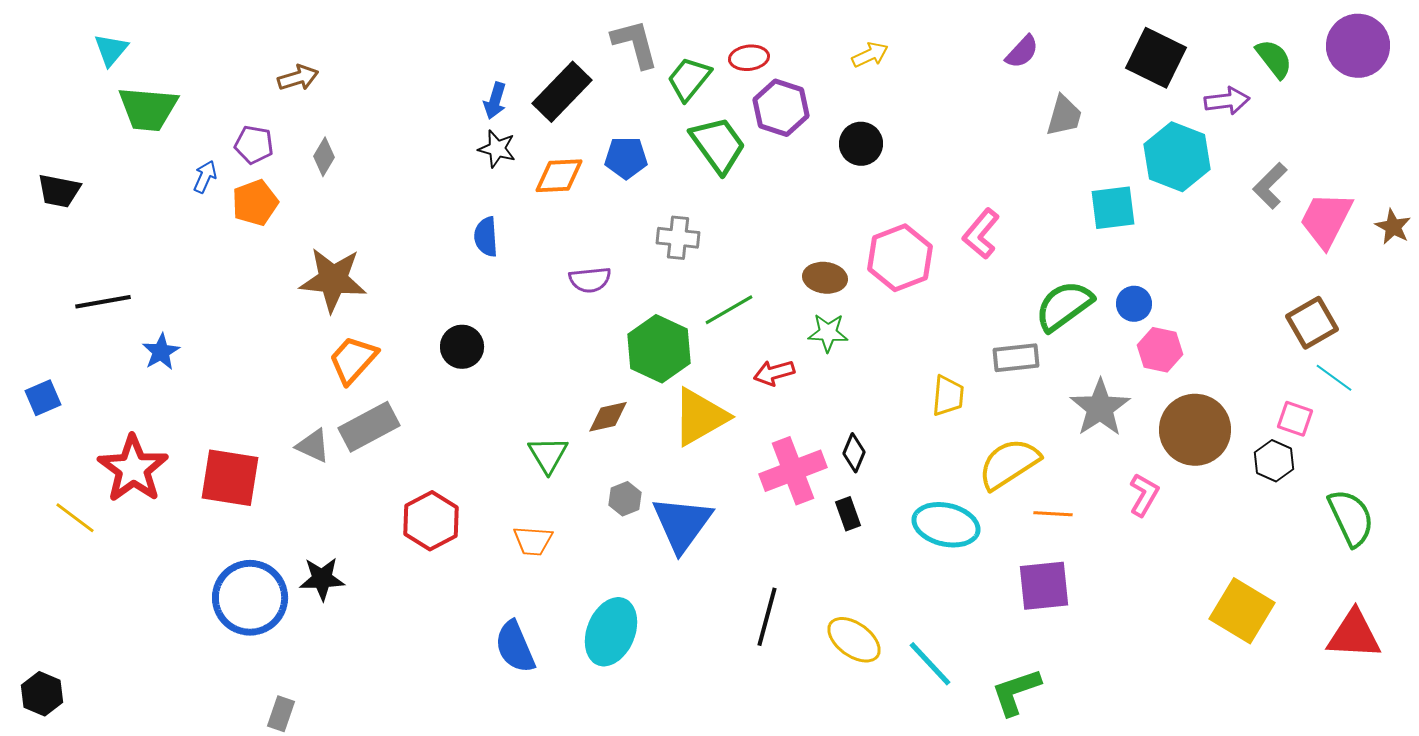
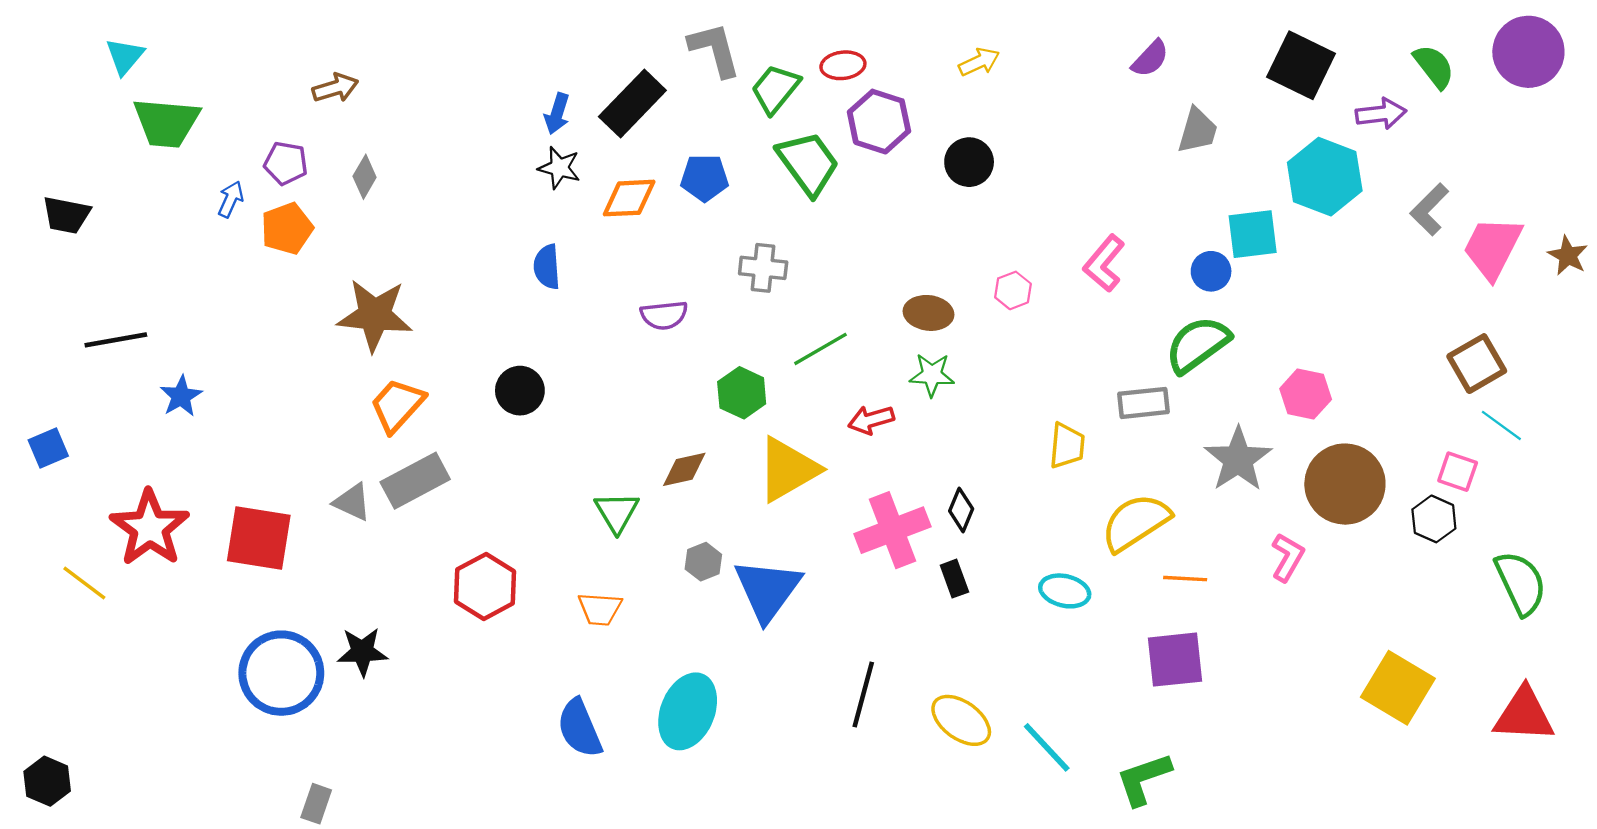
pink hexagon: (900, 258) -> (1013, 290), size x0.5
blue circle: (1134, 304) -> (1211, 271), moved
green hexagon: (659, 349) -> (742, 393), size x0.7
cyan ellipse: (946, 525) -> (1065, 591), size x0.7

